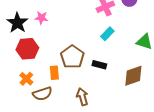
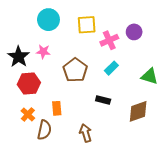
brown pentagon: (72, 57) -> (75, 70), moved
brown semicircle: (42, 94) -> (44, 130), turned -60

